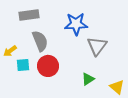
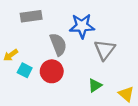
gray semicircle: (40, 41) -> (58, 44), moved
cyan square: (23, 65) -> (25, 70), turned 32

